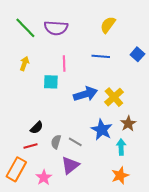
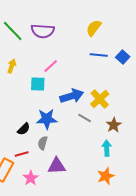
blue line: (101, 56) -> (99, 55), moved
pink line: (64, 63) -> (51, 66), turned 49
blue star: (102, 130) -> (47, 119), moved, turned -30
gray line: (75, 142) -> (85, 118), moved
red line: (31, 146) -> (22, 154), moved
purple triangle: (70, 165) -> (57, 166), turned 36

